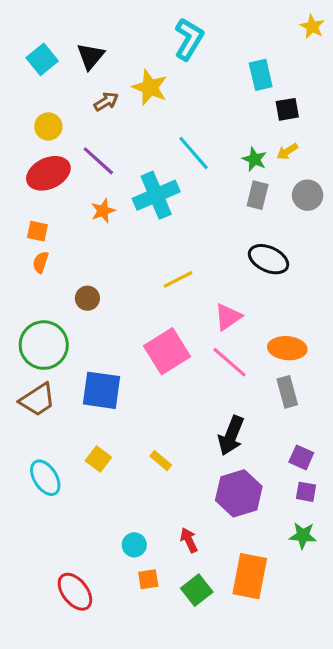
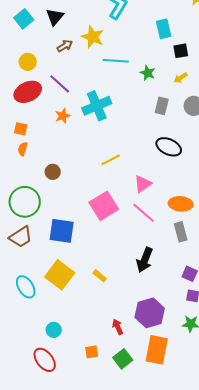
cyan line: (194, 153) -> (116, 61), moved, turned -45
green star: (254, 159) -> (148, 73), moved
yellow square: (98, 459) -> (60, 275), size x1.8
purple hexagon: (239, 493) -> (150, 313), moved
cyan circle: (134, 545) -> (54, 330), moved

